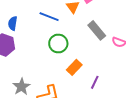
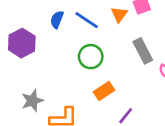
blue semicircle: (13, 23) -> (57, 19), moved

